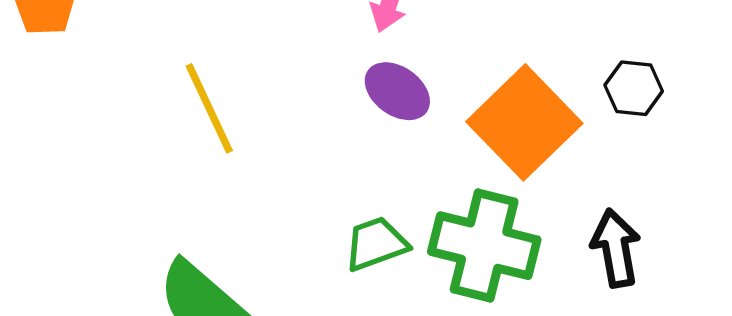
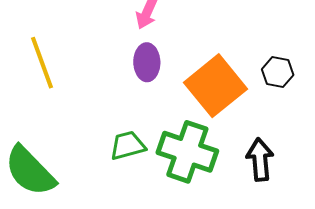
purple ellipse: (397, 91) -> (147, 62), turned 48

